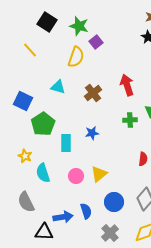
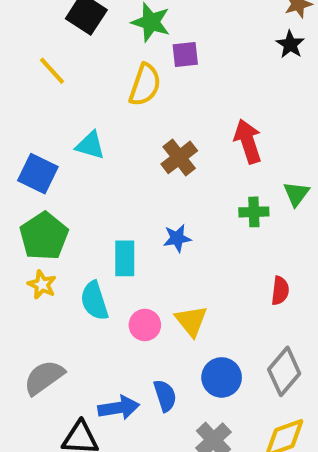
purple square: (96, 42) -> (185, 55), turned 32
cyan triangle: (58, 87) -> (90, 145), moved
green pentagon: (43, 124) -> (44, 236), moved
cyan semicircle: (43, 173) -> (94, 301), moved
yellow triangle: (99, 174) -> (191, 321), turned -30
gray semicircle: (26, 202) -> (44, 377), turned 80

